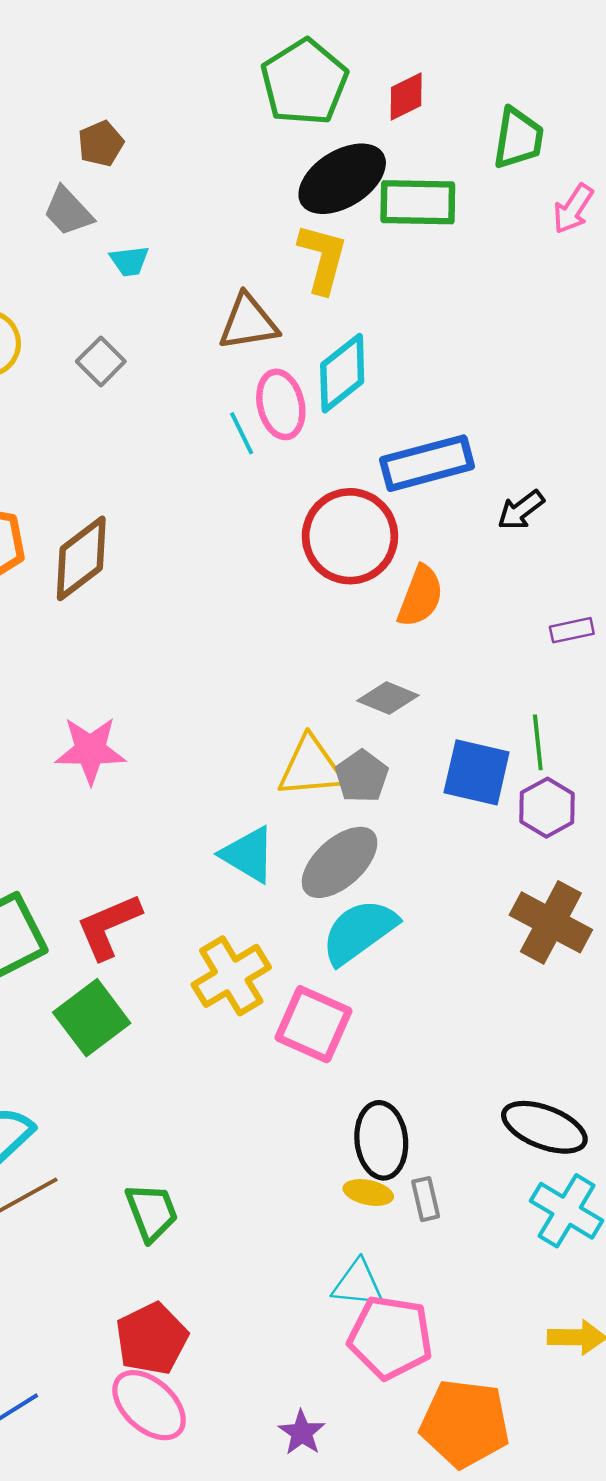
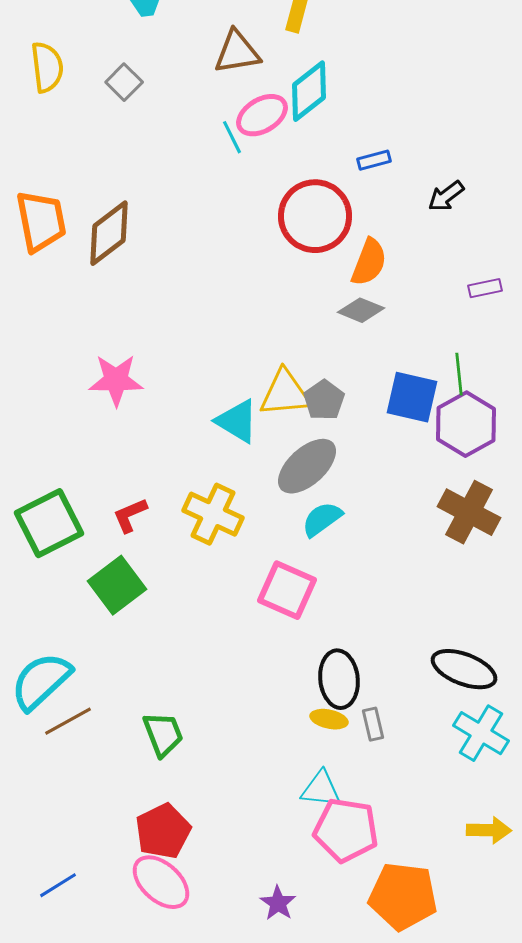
pink ellipse: (281, 404) -> (262, 115), turned 72
blue rectangle: (427, 463) -> (374, 160), size x0.5
gray diamond: (388, 698) -> (361, 310), moved
purple hexagon: (547, 808) -> (466, 424), size x1.4
cyan triangle: (248, 855) -> (237, 421), moved
red L-shape: (109, 926) -> (130, 515), size x0.7
cyan semicircle: (359, 932) -> (322, 519), size x0.7
yellow cross: (231, 976) -> (213, 514), moved, turned -34

